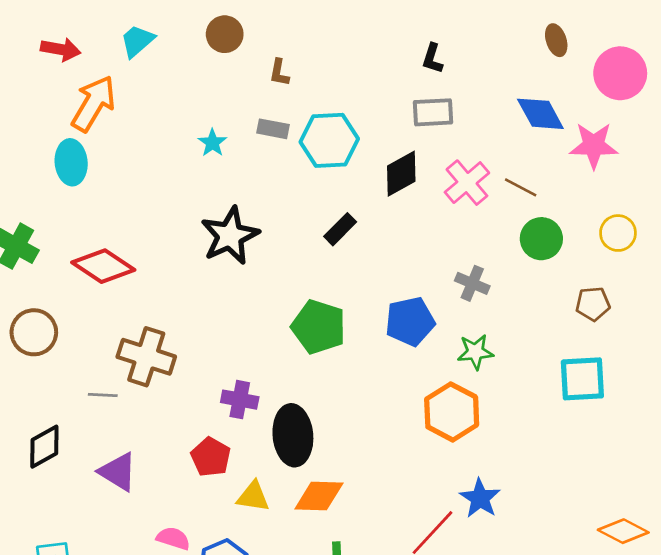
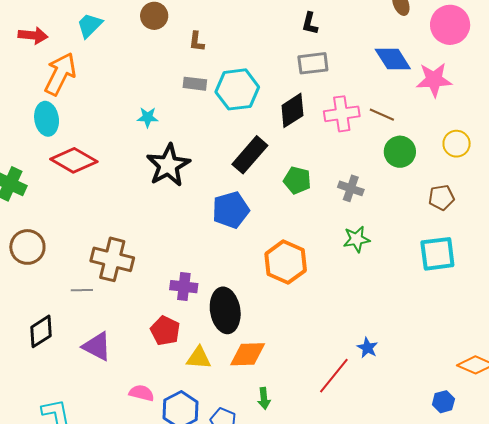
cyan star: (212, 143) -> (148, 117), moved, turned -30
pink cross: (467, 183) -> (342, 114), turned 36
black rectangle: (340, 229) -> (250, 155), size x1.5
red diamond: (103, 266) -> (74, 160), moved
blue pentagon: (410, 321) -> (231, 210), moved
green pentagon: (319, 327) -> (297, 180), moved, size x0.7
orange hexagon: (452, 412) -> (286, 262), moved
blue star: (480, 498) -> (367, 348), size x0.7

